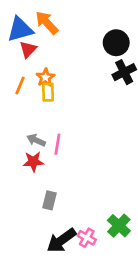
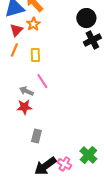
red triangle: (28, 49) -> (16, 30), moved
orange star: (45, 77) -> (33, 24), moved
pink line: (57, 144) -> (42, 81), moved, turned -42

